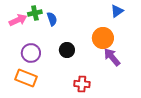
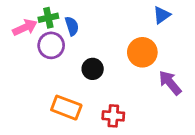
purple circle: (31, 53) -> (51, 45), moved
purple arrow: (112, 57) -> (170, 83), moved
orange rectangle: (26, 78) -> (66, 108), moved

